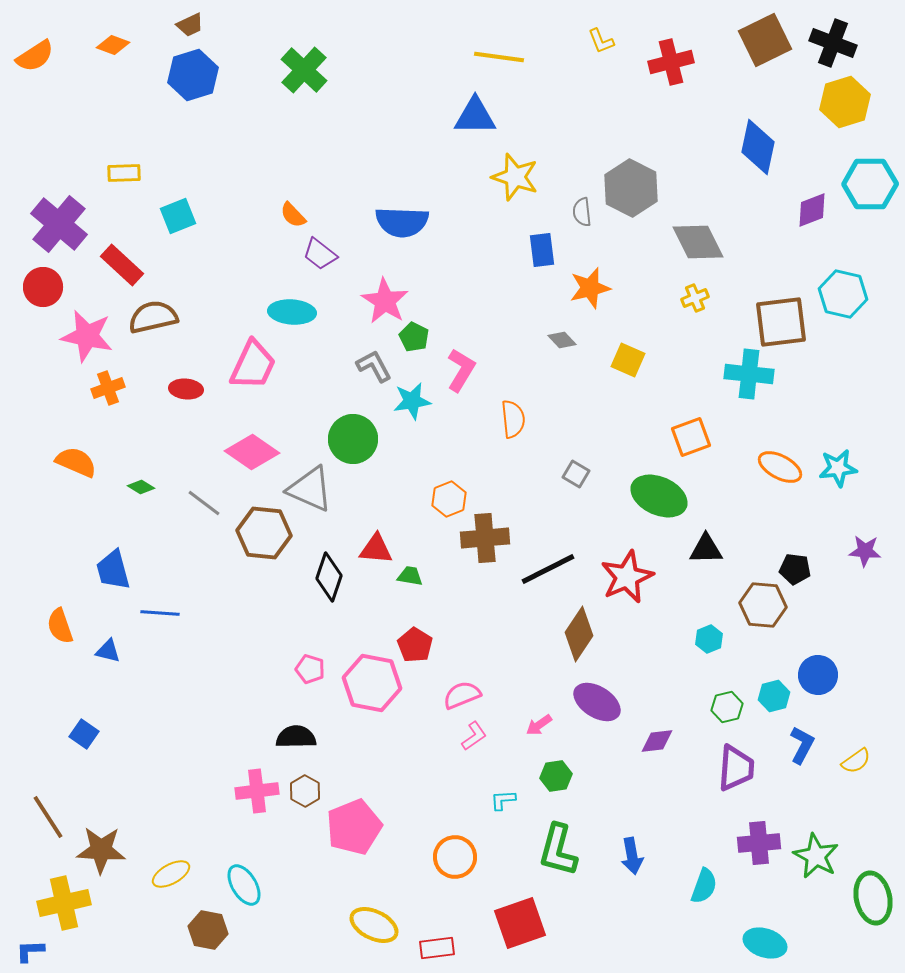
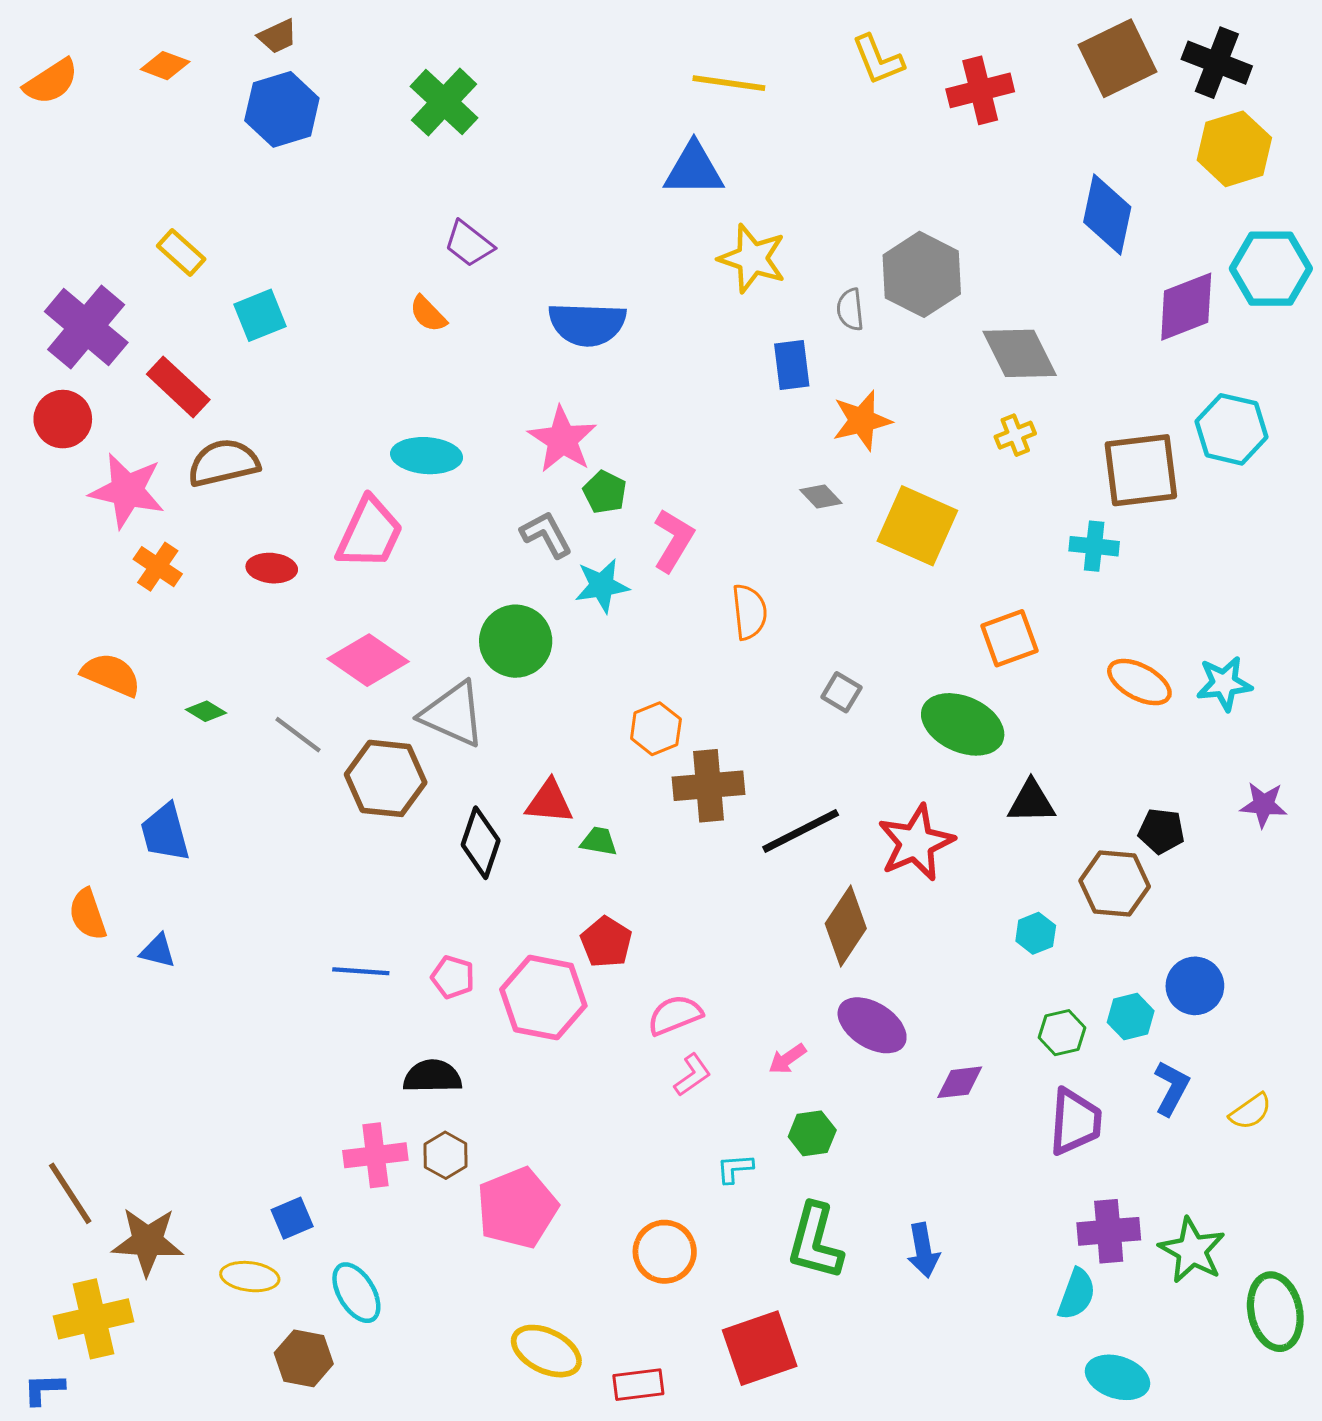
yellow L-shape: (601, 41) -> (878, 60), size x1.4
yellow rectangle: (124, 173) -> (181, 253), turned 44
purple diamond: (812, 210) -> (1186, 307), size x1.4
purple trapezoid: (320, 254) -> (469, 244), moved
yellow square: (628, 360) -> (917, 526), size x1.6
cyan cross: (749, 374) -> (1094, 546), size x0.7
orange cross: (108, 388) -> (158, 567), turned -36
blue line: (160, 613) -> (361, 971), moved
blue square: (84, 734) -> (292, 1218), moved, turned 32
yellow ellipse: (171, 874) -> (250, 1277), turned 36
cyan semicircle: (704, 886) -> (1077, 1294), moved

